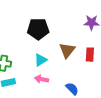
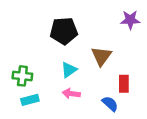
red rectangle: (90, 55) -> (124, 84), moved

